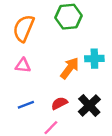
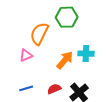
orange semicircle: (24, 28) -> (39, 34), moved
pink triangle: (23, 65) -> (26, 55), turned -32

